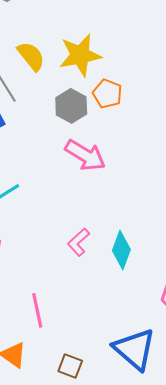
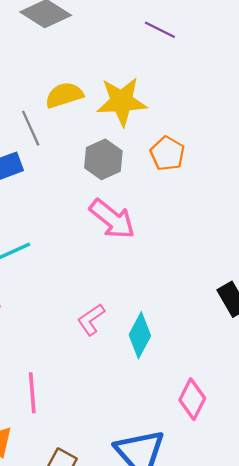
yellow semicircle: (31, 56) -> (64, 95), turned -76
orange pentagon: (107, 94) -> (167, 154), moved

